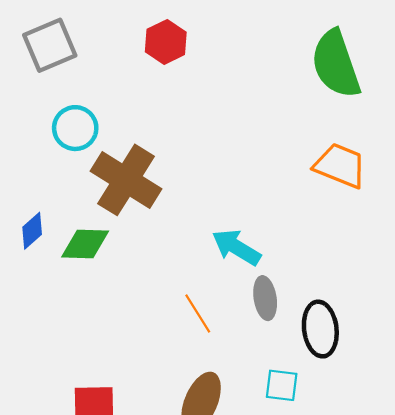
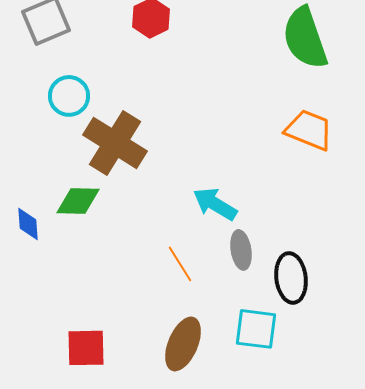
blue diamond: (32, 231) -> (28, 224), moved, turned -52
cyan square: (282, 385) -> (256, 329), size x1.4

